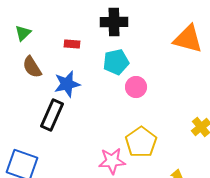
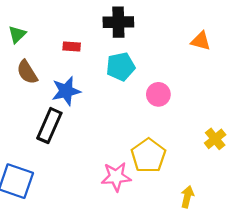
orange triangle: (188, 39) -> (201, 41), size x0.6
pink circle: (136, 87) -> (158, 94), moved

